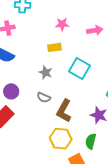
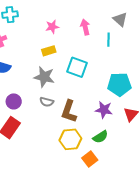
pink arrow: (95, 30) -> (85, 27), turned -84
gray star: (46, 72) -> (44, 77), size x1.5
green semicircle: (91, 141) -> (100, 137), turned -126

